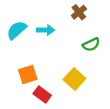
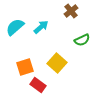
cyan arrow: (46, 30) -> (41, 27), turned -42
yellow square: (74, 79) -> (57, 63), moved

